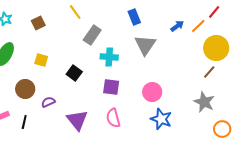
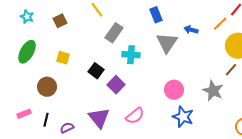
blue arrow: (177, 26) -> (191, 30), moved, turned -128
purple square: (111, 87) -> (116, 85), moved, turned 36
purple semicircle: (48, 102) -> (67, 128), moved
gray star: (204, 102) -> (213, 91), moved
pink semicircle: (113, 118) -> (135, 116), turned -114

